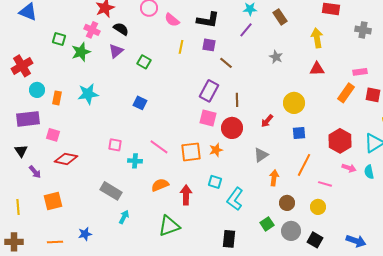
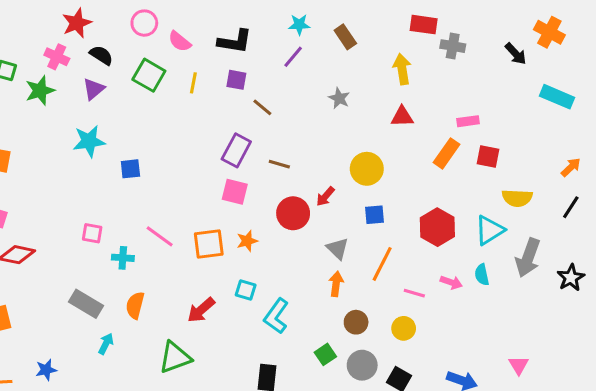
gray cross: (363, 30) -> (453, 46), moved
green square: (144, 62) -> (149, 75), moved, size x1.5
cyan star: (88, 94) -> (89, 141), moved
brown line: (237, 100) -> (279, 164), turned -72
blue square: (140, 103) -> (130, 169), turned -32
red circle: (232, 128) -> (293, 213), moved
gray triangle: (261, 155) -> (338, 249), moved, turned -42
pink arrow: (349, 168) -> (451, 282), moved
orange semicircle: (160, 185) -> (135, 305), moved, turned -54
red arrow: (186, 195) -> (201, 310), turned -132

